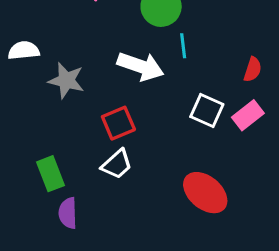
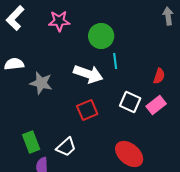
red square: (118, 123) -> (87, 110), moved
white trapezoid: (117, 164) -> (66, 147), moved

